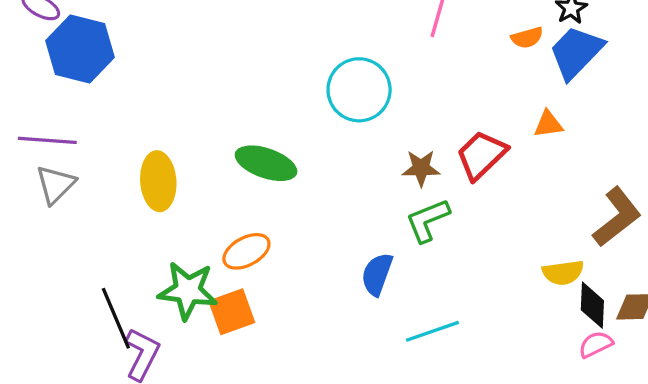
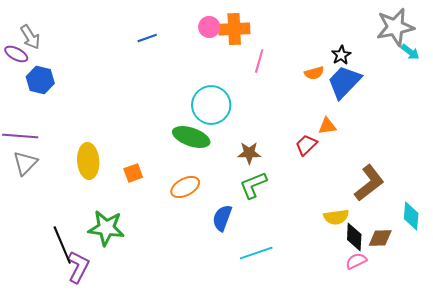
blue hexagon: (80, 49) -> (40, 80), size x0.7
red trapezoid: (481, 155) -> (306, 145), moved, size x0.7
green ellipse: (266, 163) -> (191, 137), moved
orange ellipse: (246, 251) -> (185, 187), moved
orange square: (232, 312) -> (133, 173), moved, size x0.7

